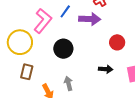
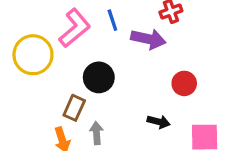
blue line: (65, 11) -> (112, 20), turned -64
brown rectangle: (27, 72) -> (74, 108), moved

